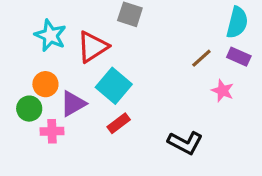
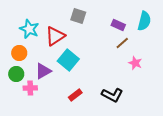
purple rectangle: (239, 57) -> (118, 25), moved
orange circle: (45, 84) -> (19, 53), moved
red rectangle: (119, 123) -> (75, 95), moved

